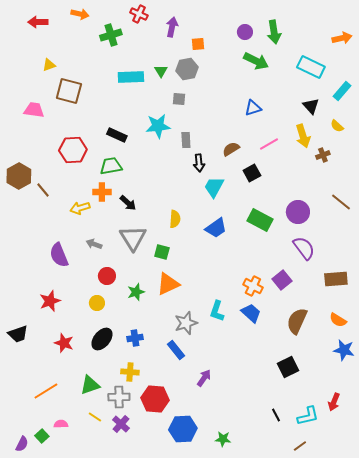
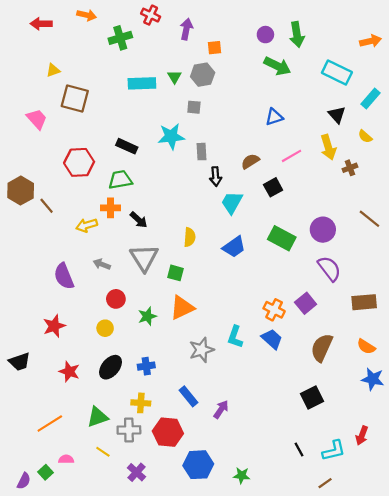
pink trapezoid: (34, 110) -> (37, 119), turned 40
blue rectangle: (176, 350) -> (189, 396), moved
purple cross: (121, 424) -> (137, 472), moved

